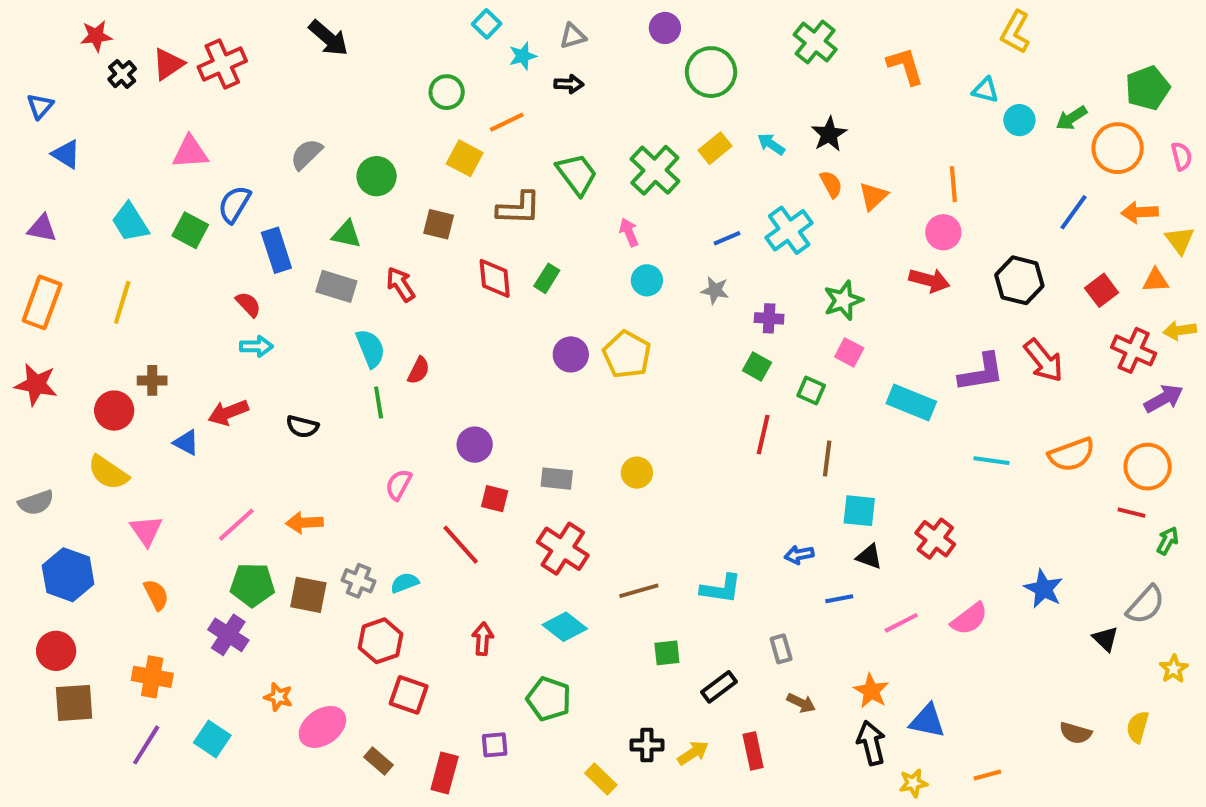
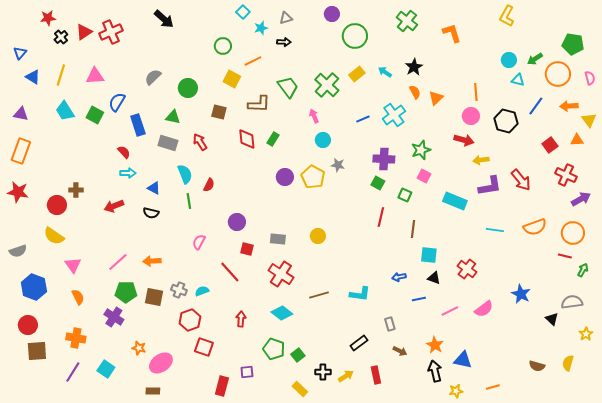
green pentagon: (1148, 88) -> (573, 44), turned 30
cyan triangle: (985, 90) -> (518, 80), moved
black hexagon: (1019, 280) -> (506, 121), moved
gray star: (715, 290) -> (338, 165), moved
yellow line: (122, 302) -> (61, 75), moved
purple cross: (769, 318) -> (384, 159), size x1.5
yellow arrow: (1180, 330) -> (481, 160), moved
blue triangle: (186, 443) -> (154, 188), moved
gray semicircle: (1146, 605) -> (572, 302), turned -140
green square: (667, 653) -> (298, 355), moved, turned -32
brown rectangle: (379, 761) -> (153, 391), moved, turned -40

